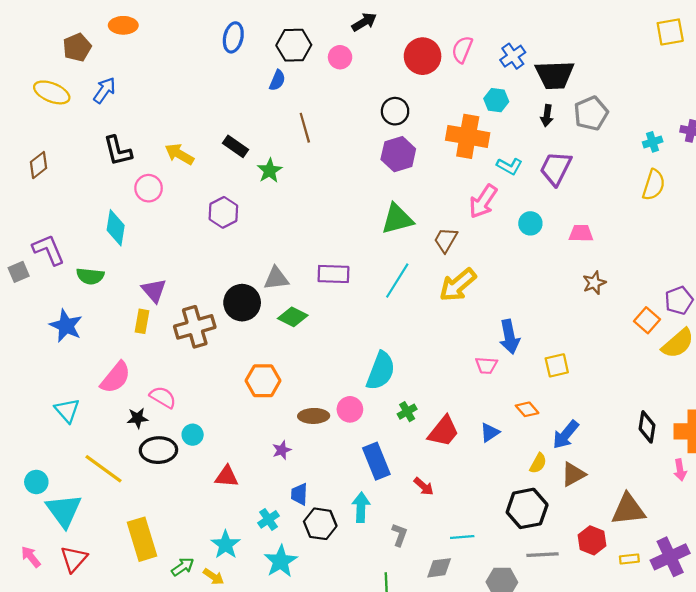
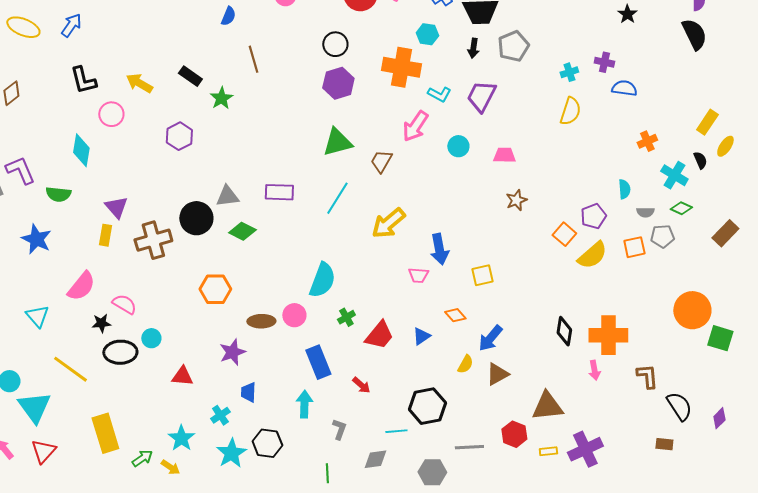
yellow arrow: (458, 285) -> (388, 223), moved
purple star: (282, 450) -> (232, 352), size x1.5
black hexagon: (527, 508) -> (427, 406), moved
black hexagon: (320, 524) -> (267, 443), moved

